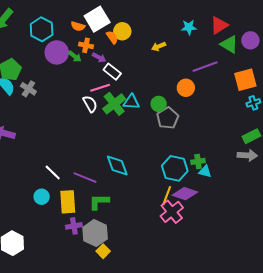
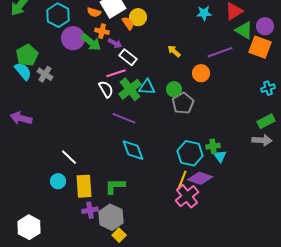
yellow arrow: (159, 46) -> (174, 51), moved, turned 64
green arrow: (75, 56) -> (91, 42), size x1.5
orange square: (245, 80) -> (260, 47), moved, turned 35
cyan triangle: (205, 171) -> (220, 156), turned 40
purple line: (85, 178) -> (124, 118), moved

